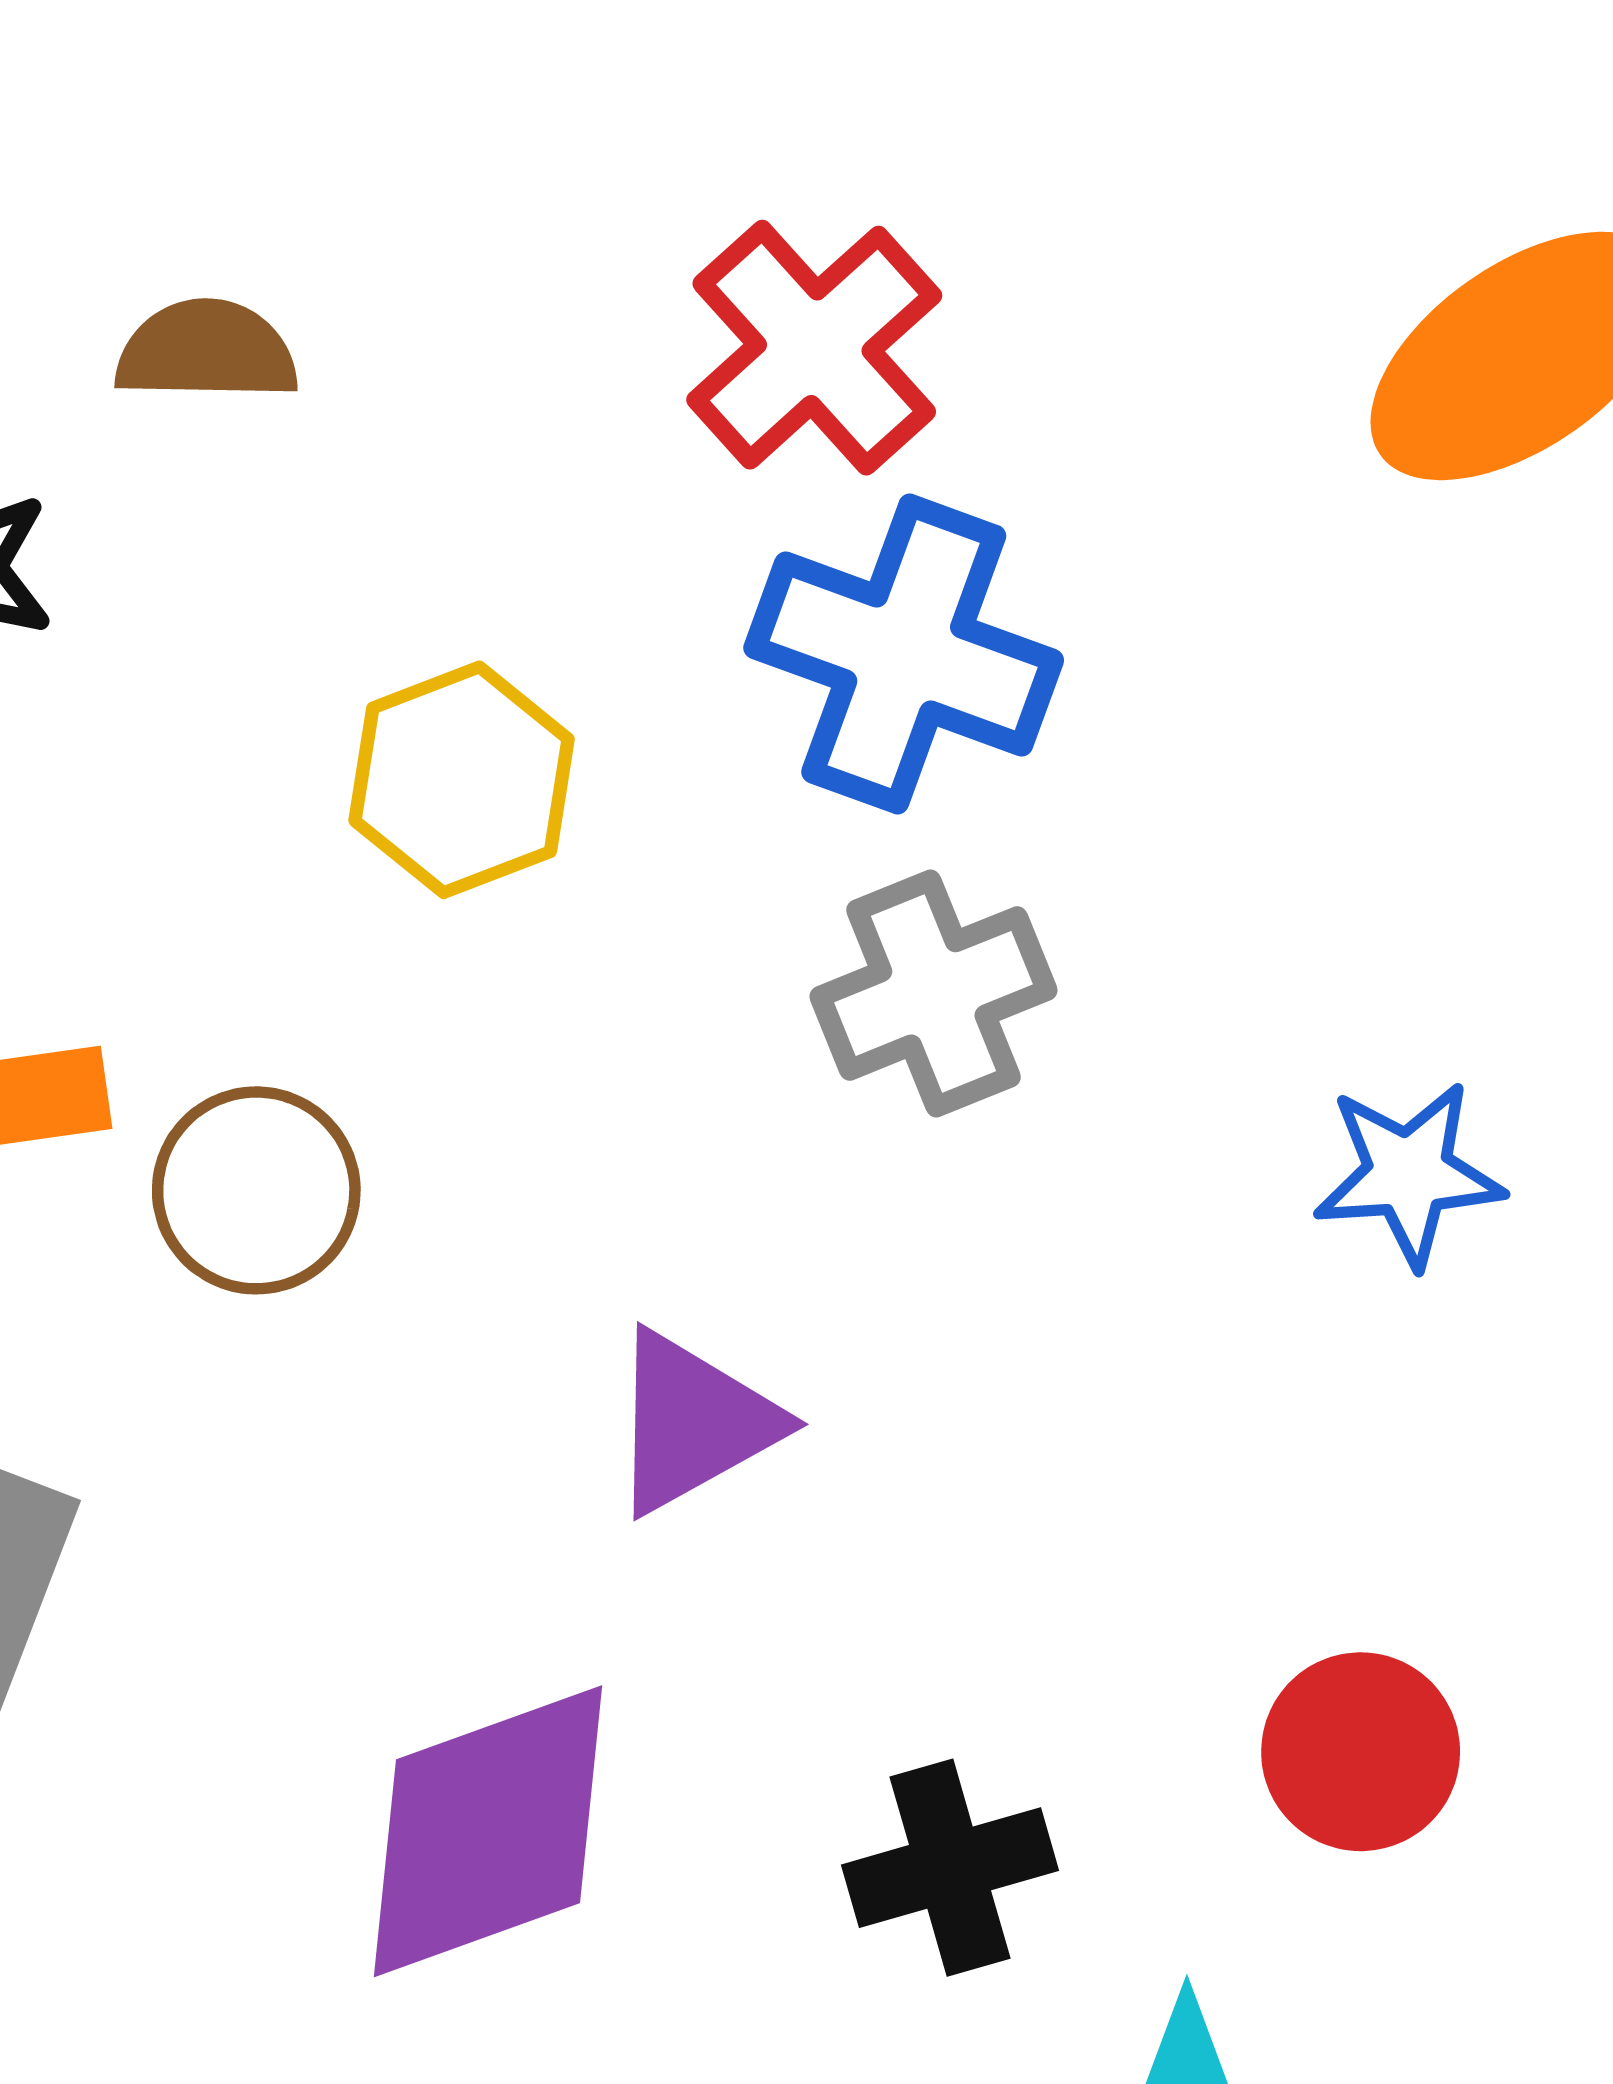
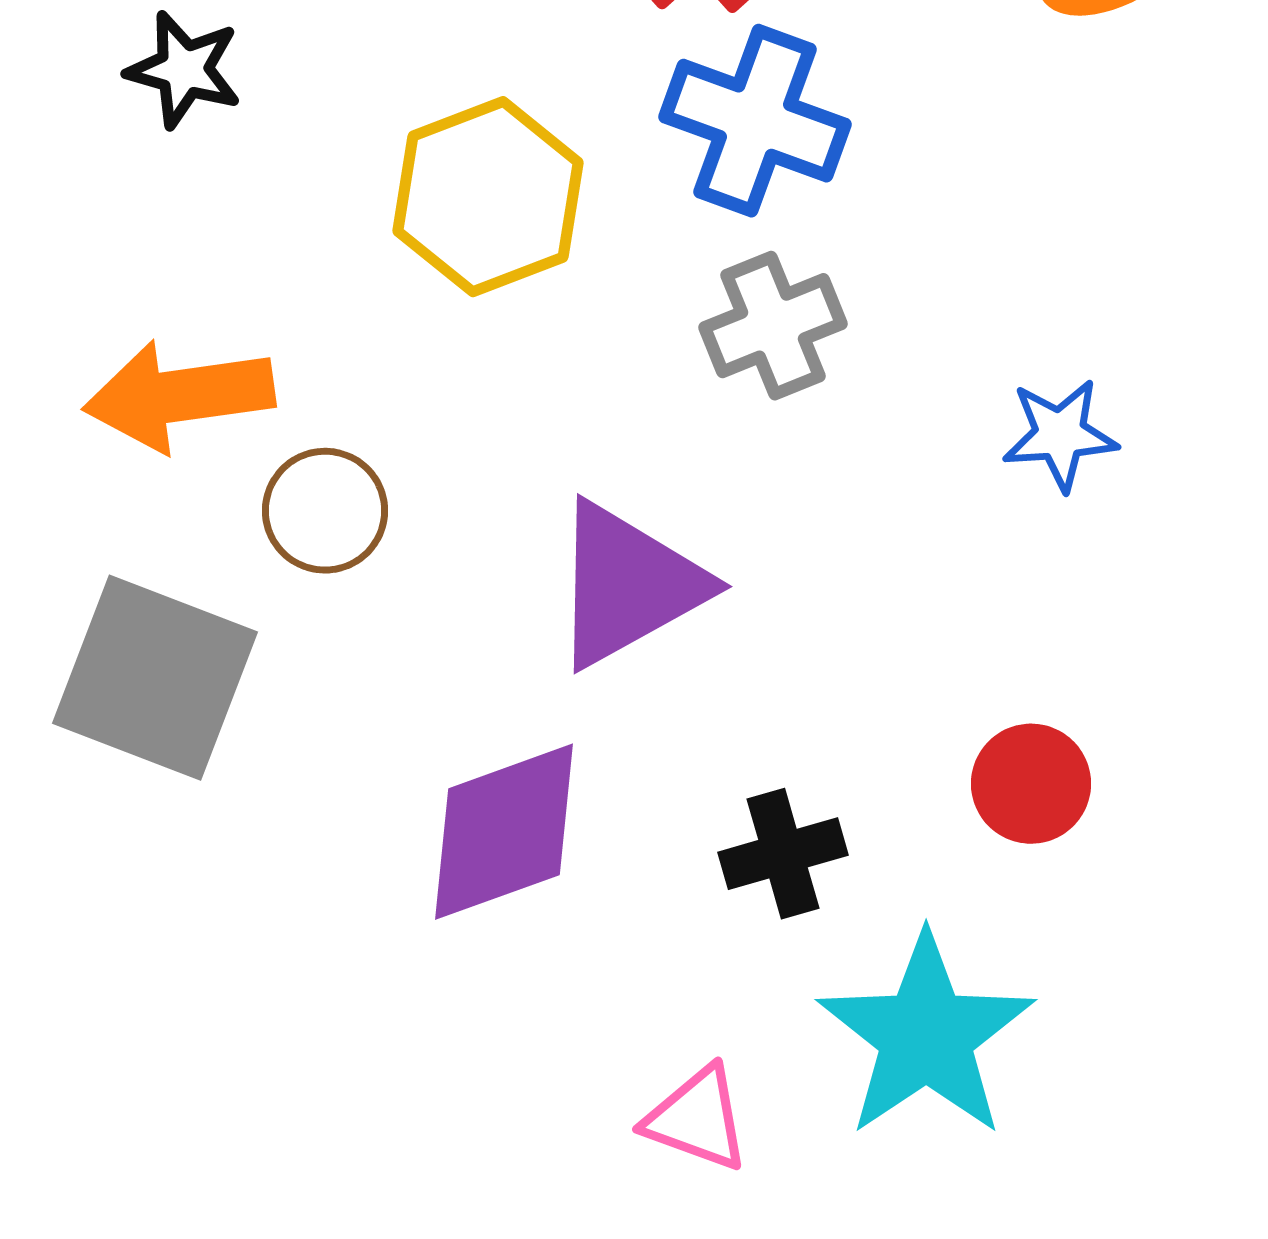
yellow hexagon: (462, 780) -> (488, 197), size x1.4
brown circle: (256, 1190) -> (325, 511), moved
purple triangle: (693, 1422) -> (628, 585), size x1.5

